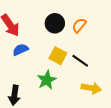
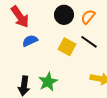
black line: (80, 61) -> (89, 42), moved
green star: (47, 80) -> (48, 82), moved

